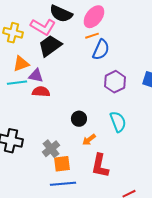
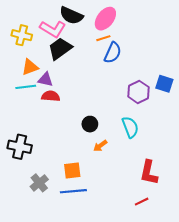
purple hexagon: (115, 82) -> (138, 92), moved
gray cross: (51, 149) -> (39, 183), moved
red L-shape: (100, 166) -> (149, 173), moved

